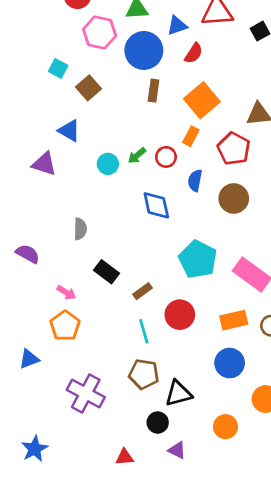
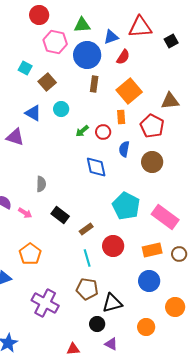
orange rectangle: (191, 136) -> (121, 117), turned -32
cyan circle: (108, 164) -> (61, 109), moved
pink arrow: (66, 293) -> (25, 213), moved

